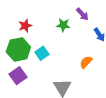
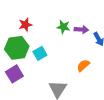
purple arrow: (82, 14) -> (81, 30), moved, turned -48

